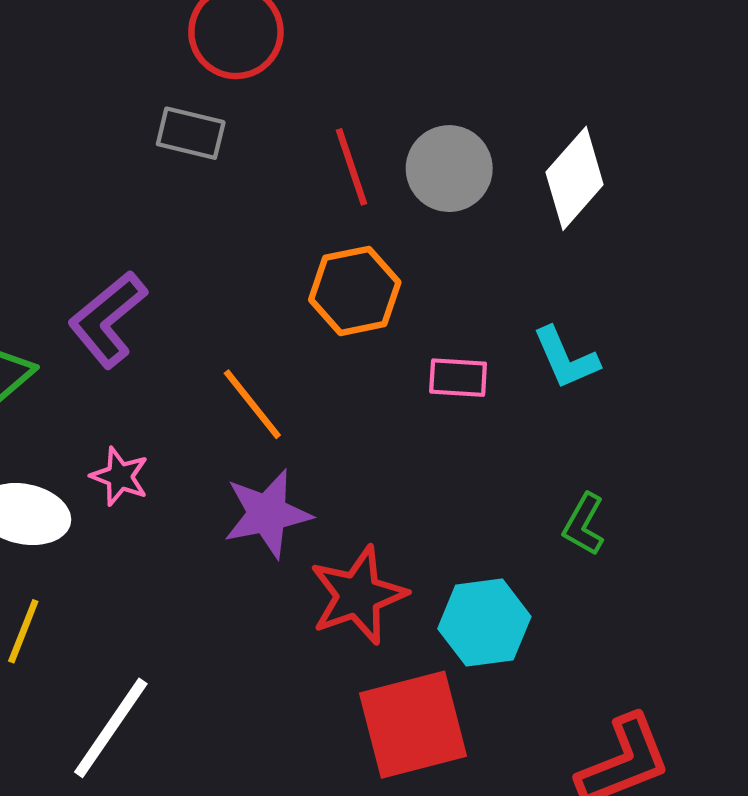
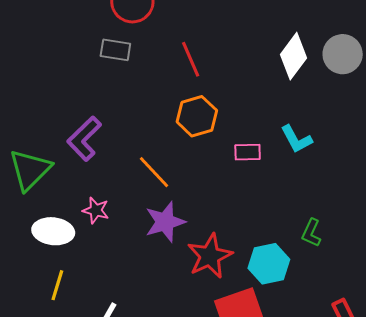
gray circle: (449, 169) -> (343, 54), moved
green L-shape: (584, 524) -> (311, 233), moved

